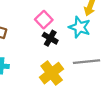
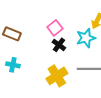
cyan star: (80, 27) -> (86, 38), turned 30

